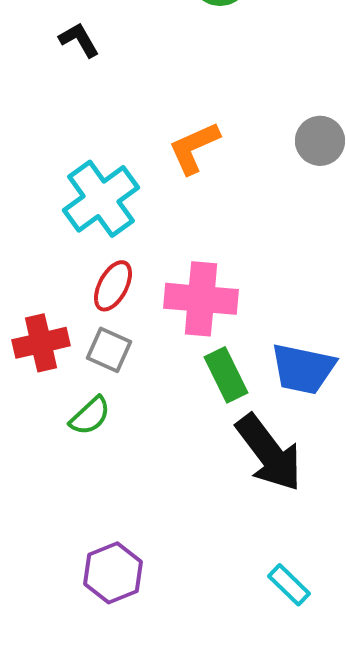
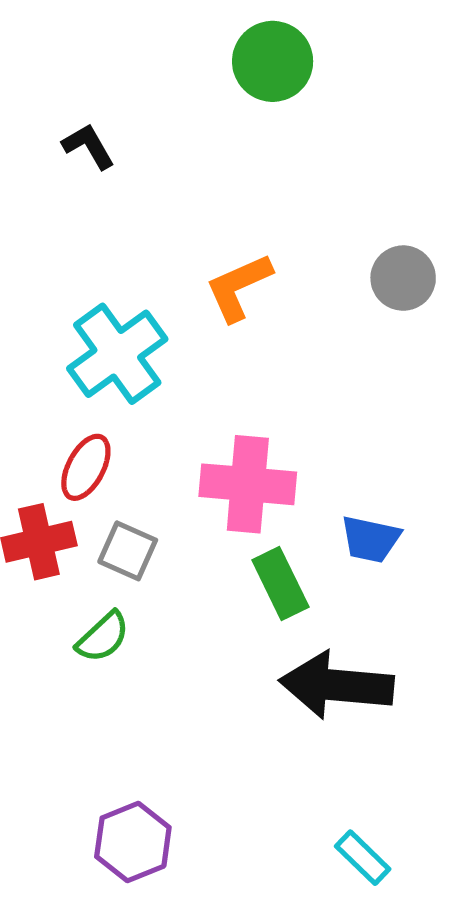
red ellipse: (113, 286) -> (86, 467), moved
blue trapezoid: (303, 369) -> (370, 539), moved, size x0.7
black arrow: (269, 453) -> (337, 685), turned 132

